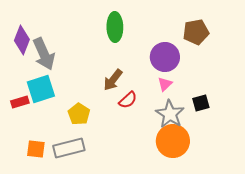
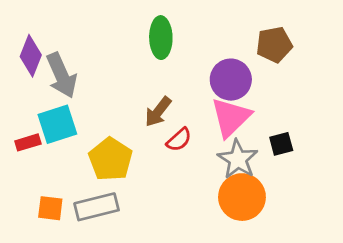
pink triangle: (165, 84) -> (231, 117), size x2.0
yellow pentagon: (79, 114) -> (111, 159), size x1.4

